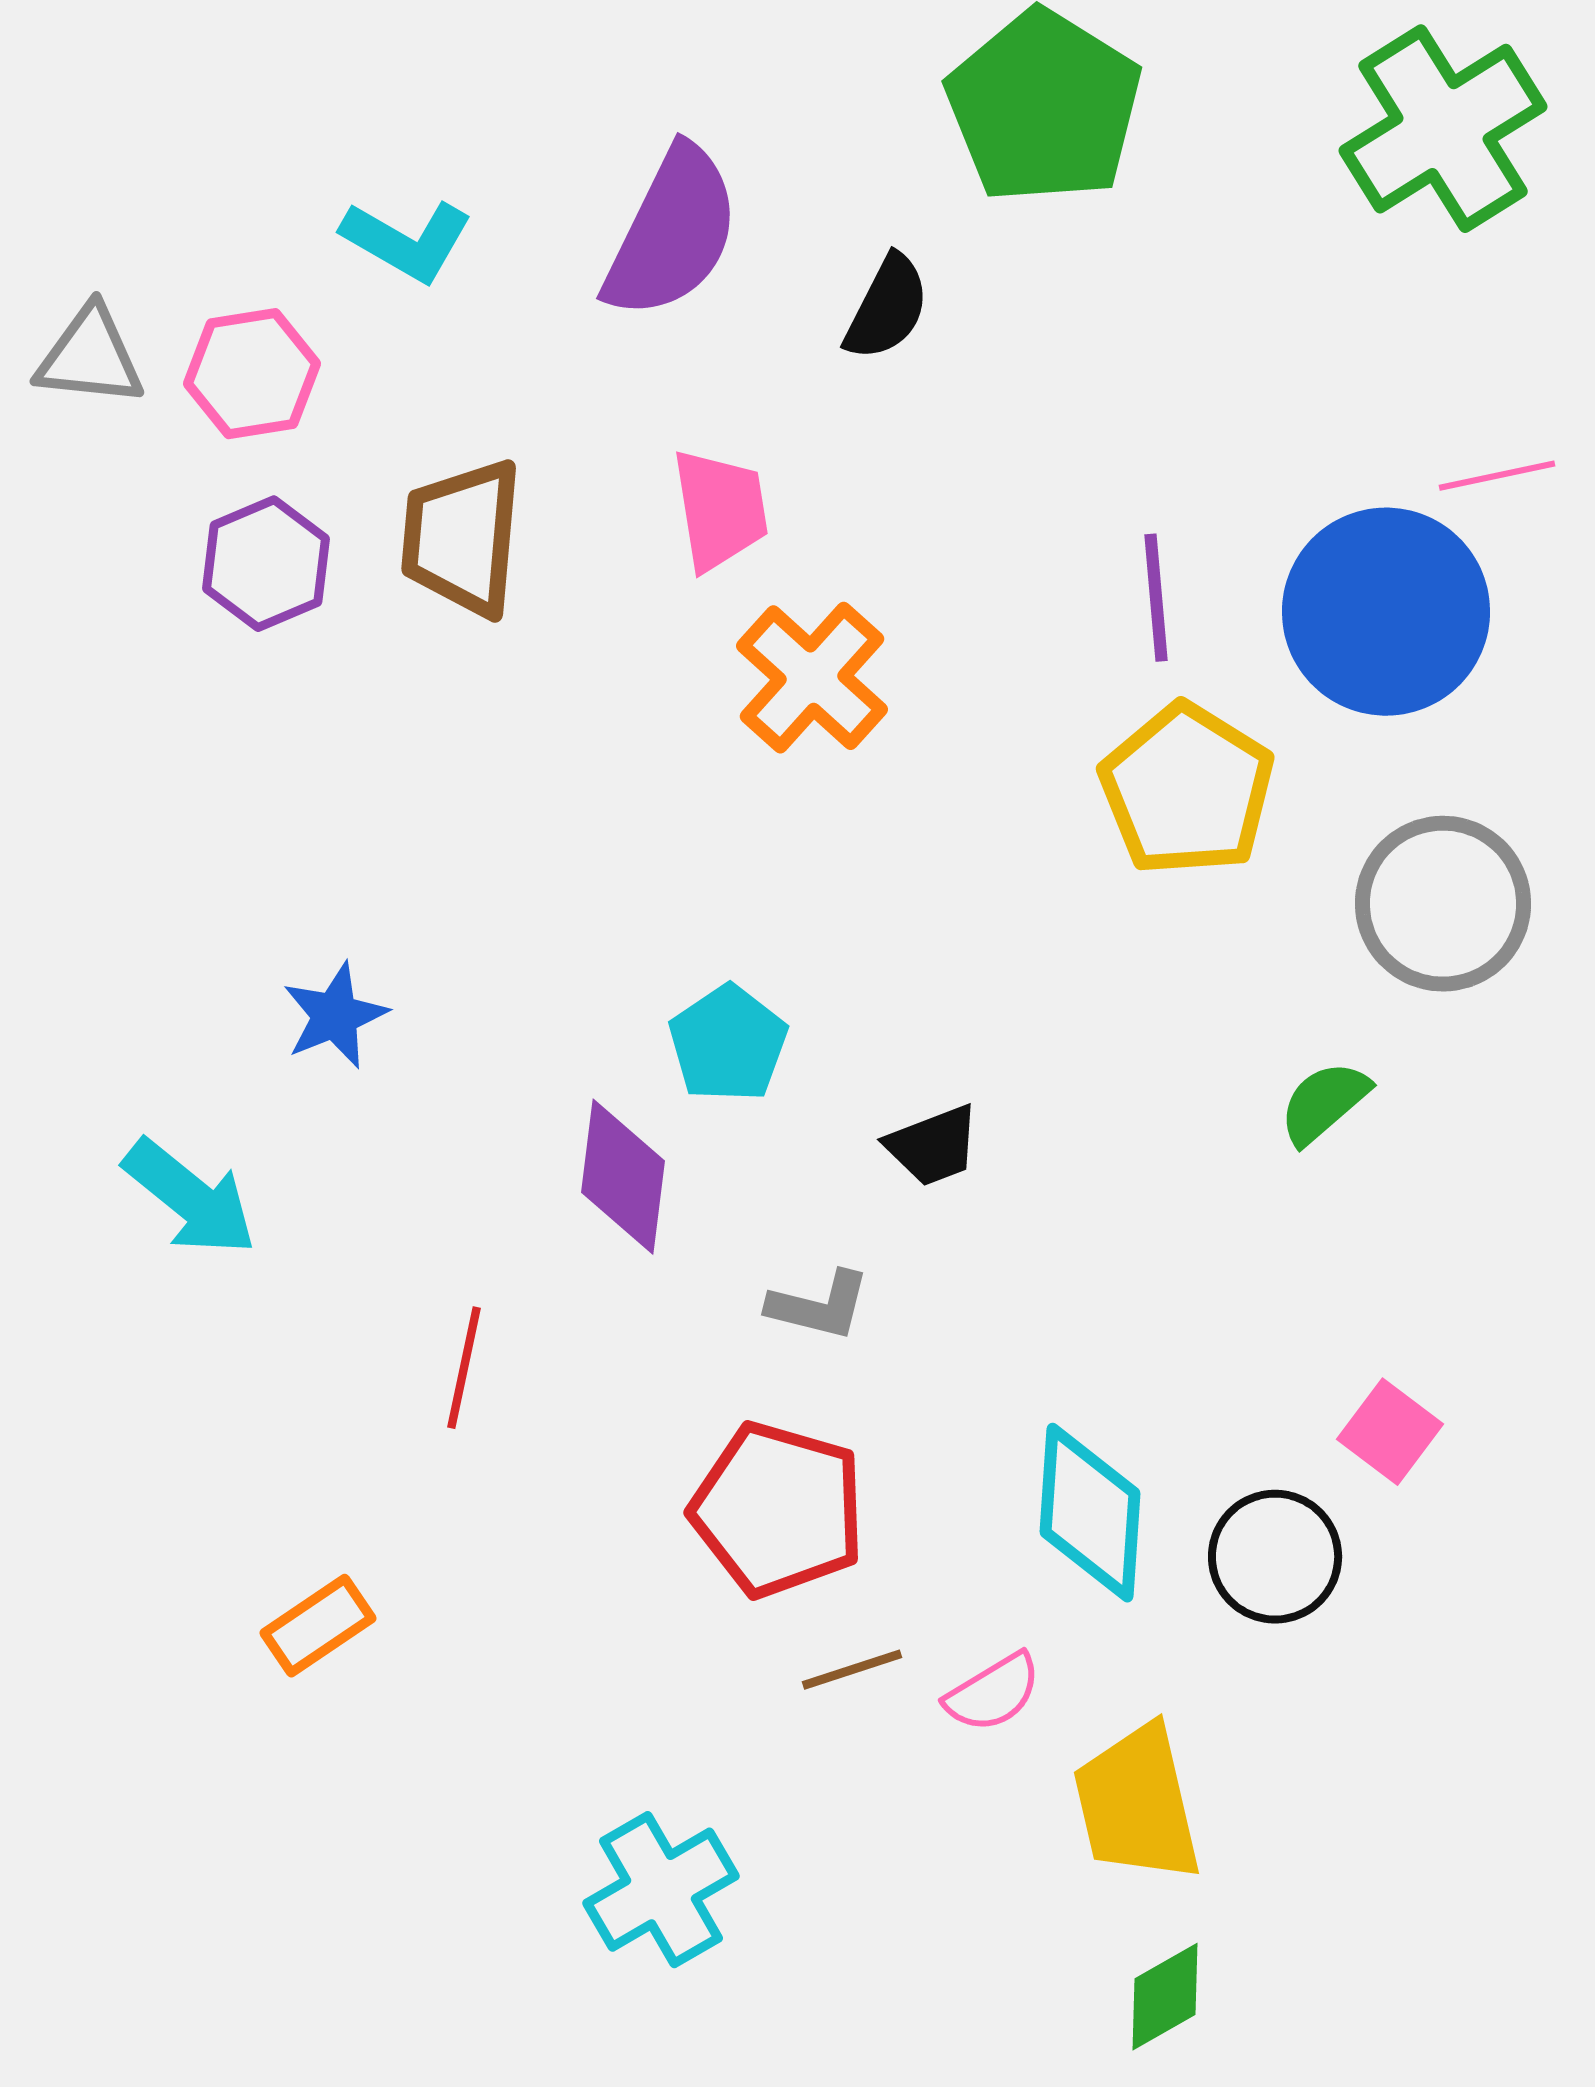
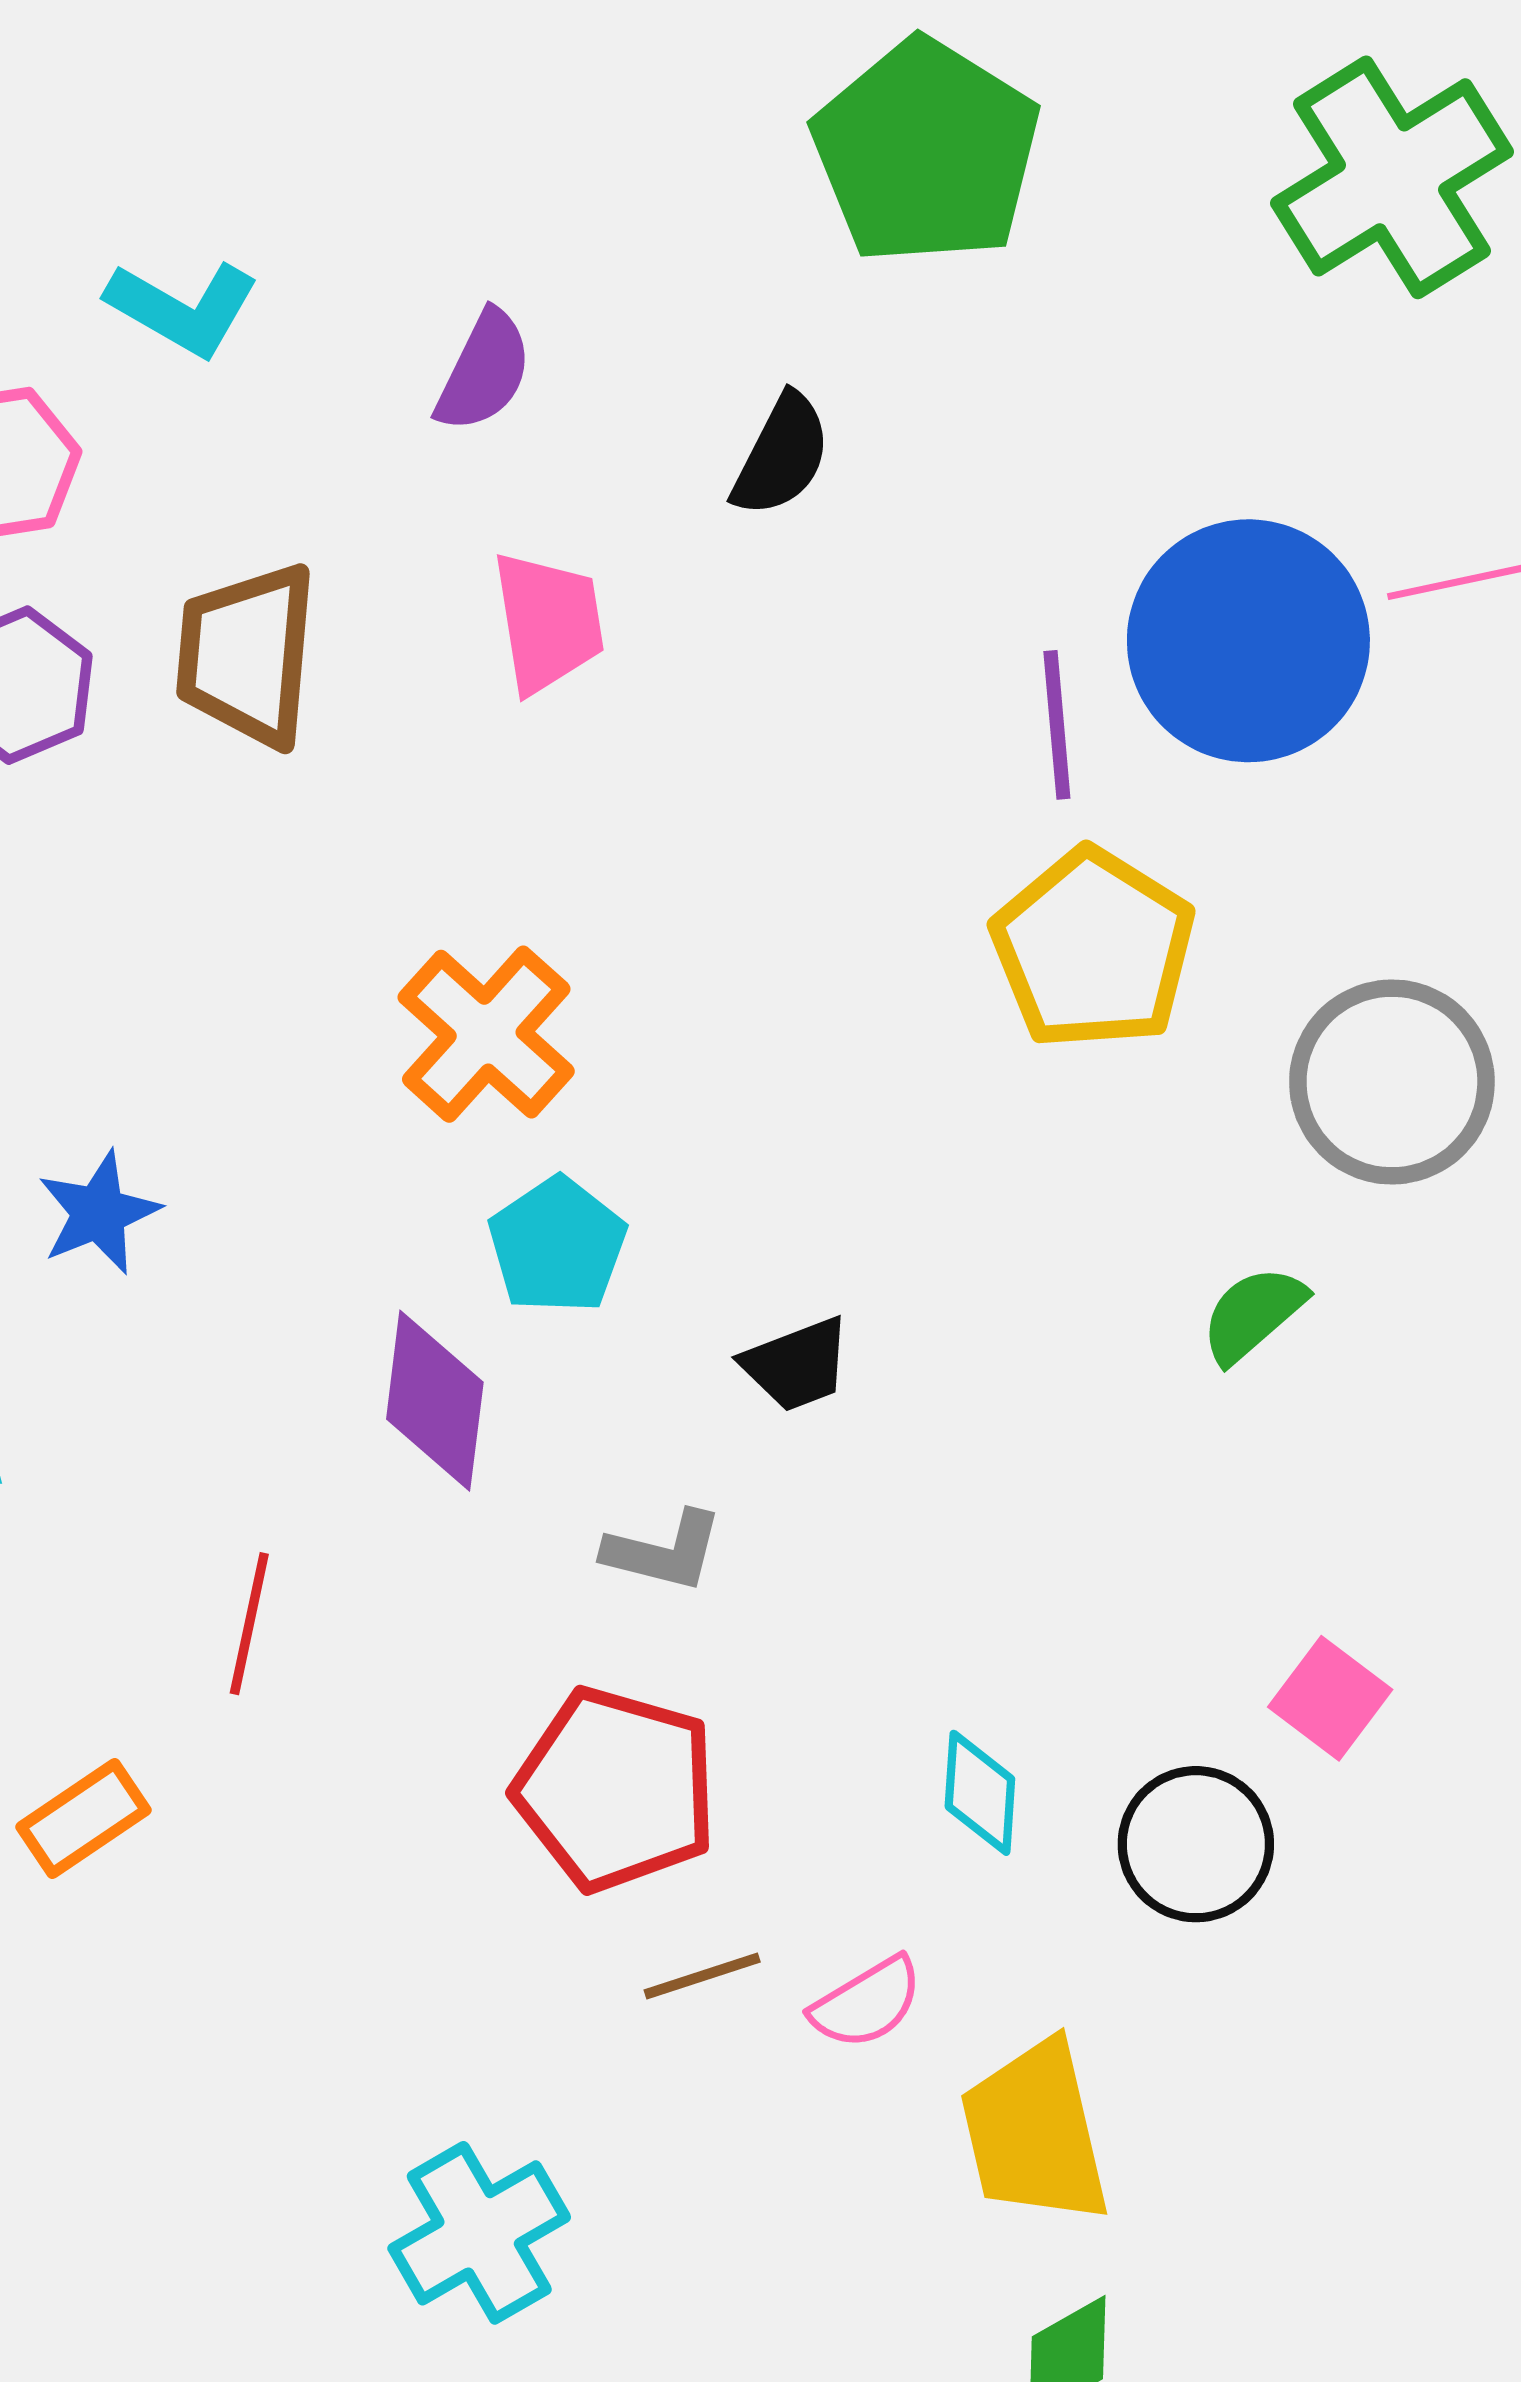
purple semicircle: (672, 233) -> (484, 371), moved, size x0.6
black semicircle: (887, 308) -> (782, 455), moved
blue circle: (1386, 612) -> (1248, 641), moved
orange cross: (812, 678) -> (486, 1034), moved
cyan diamond: (1090, 1513) -> (980, 1793), size x0.6
orange rectangle: (318, 1626) -> (84, 1818), moved

